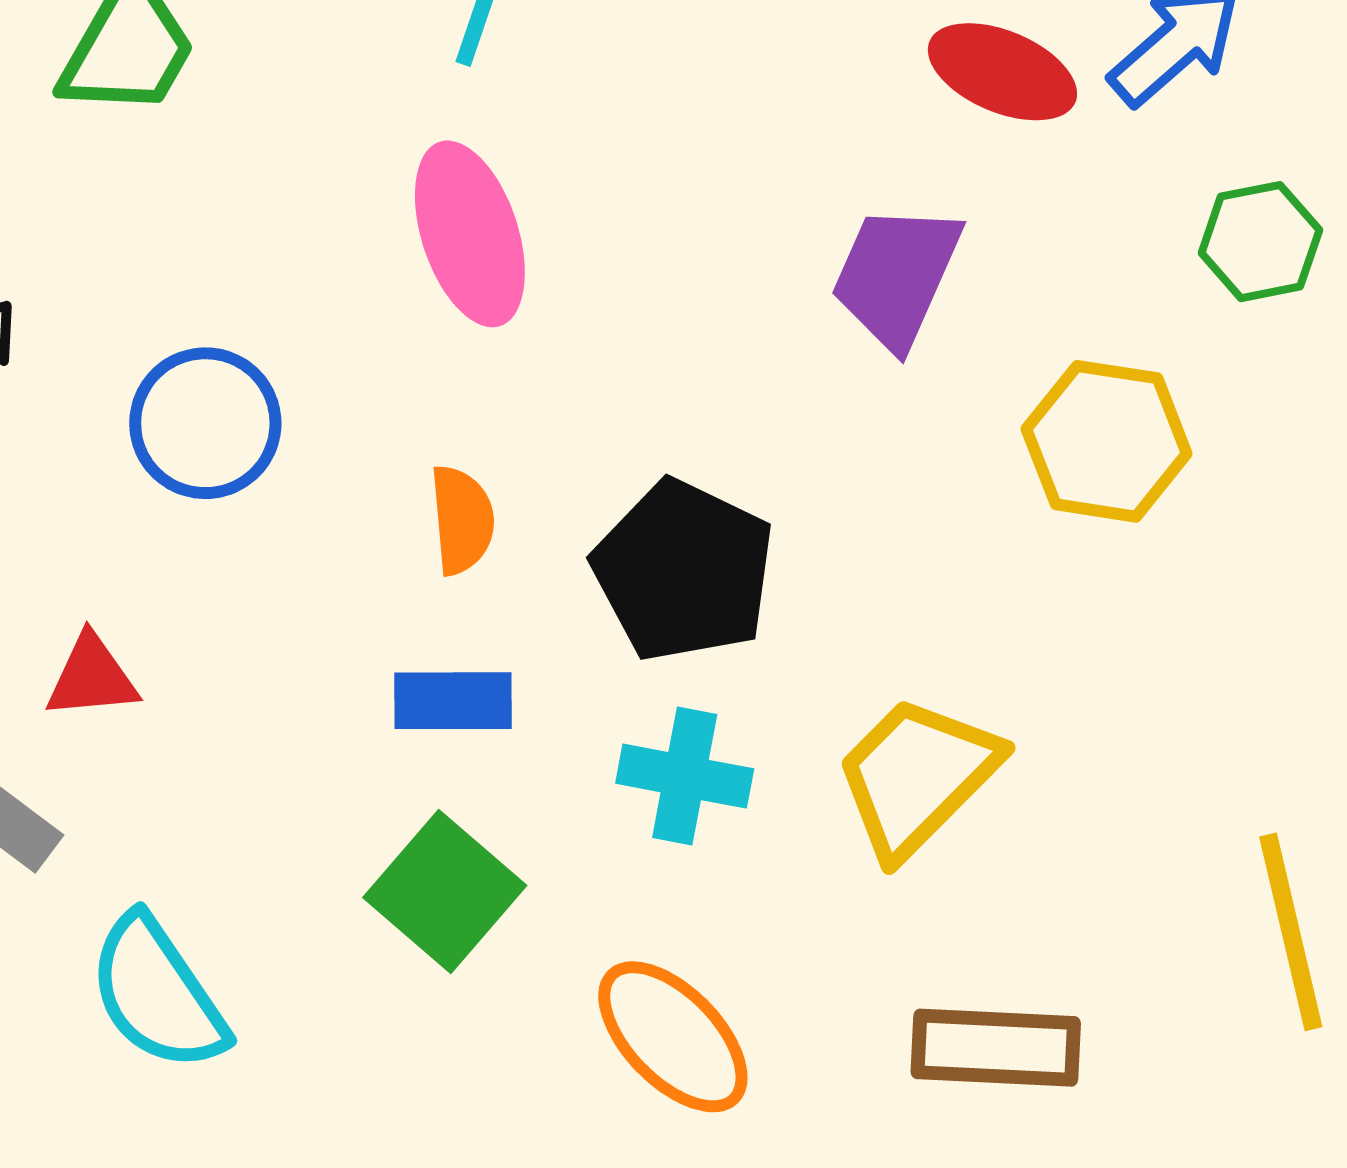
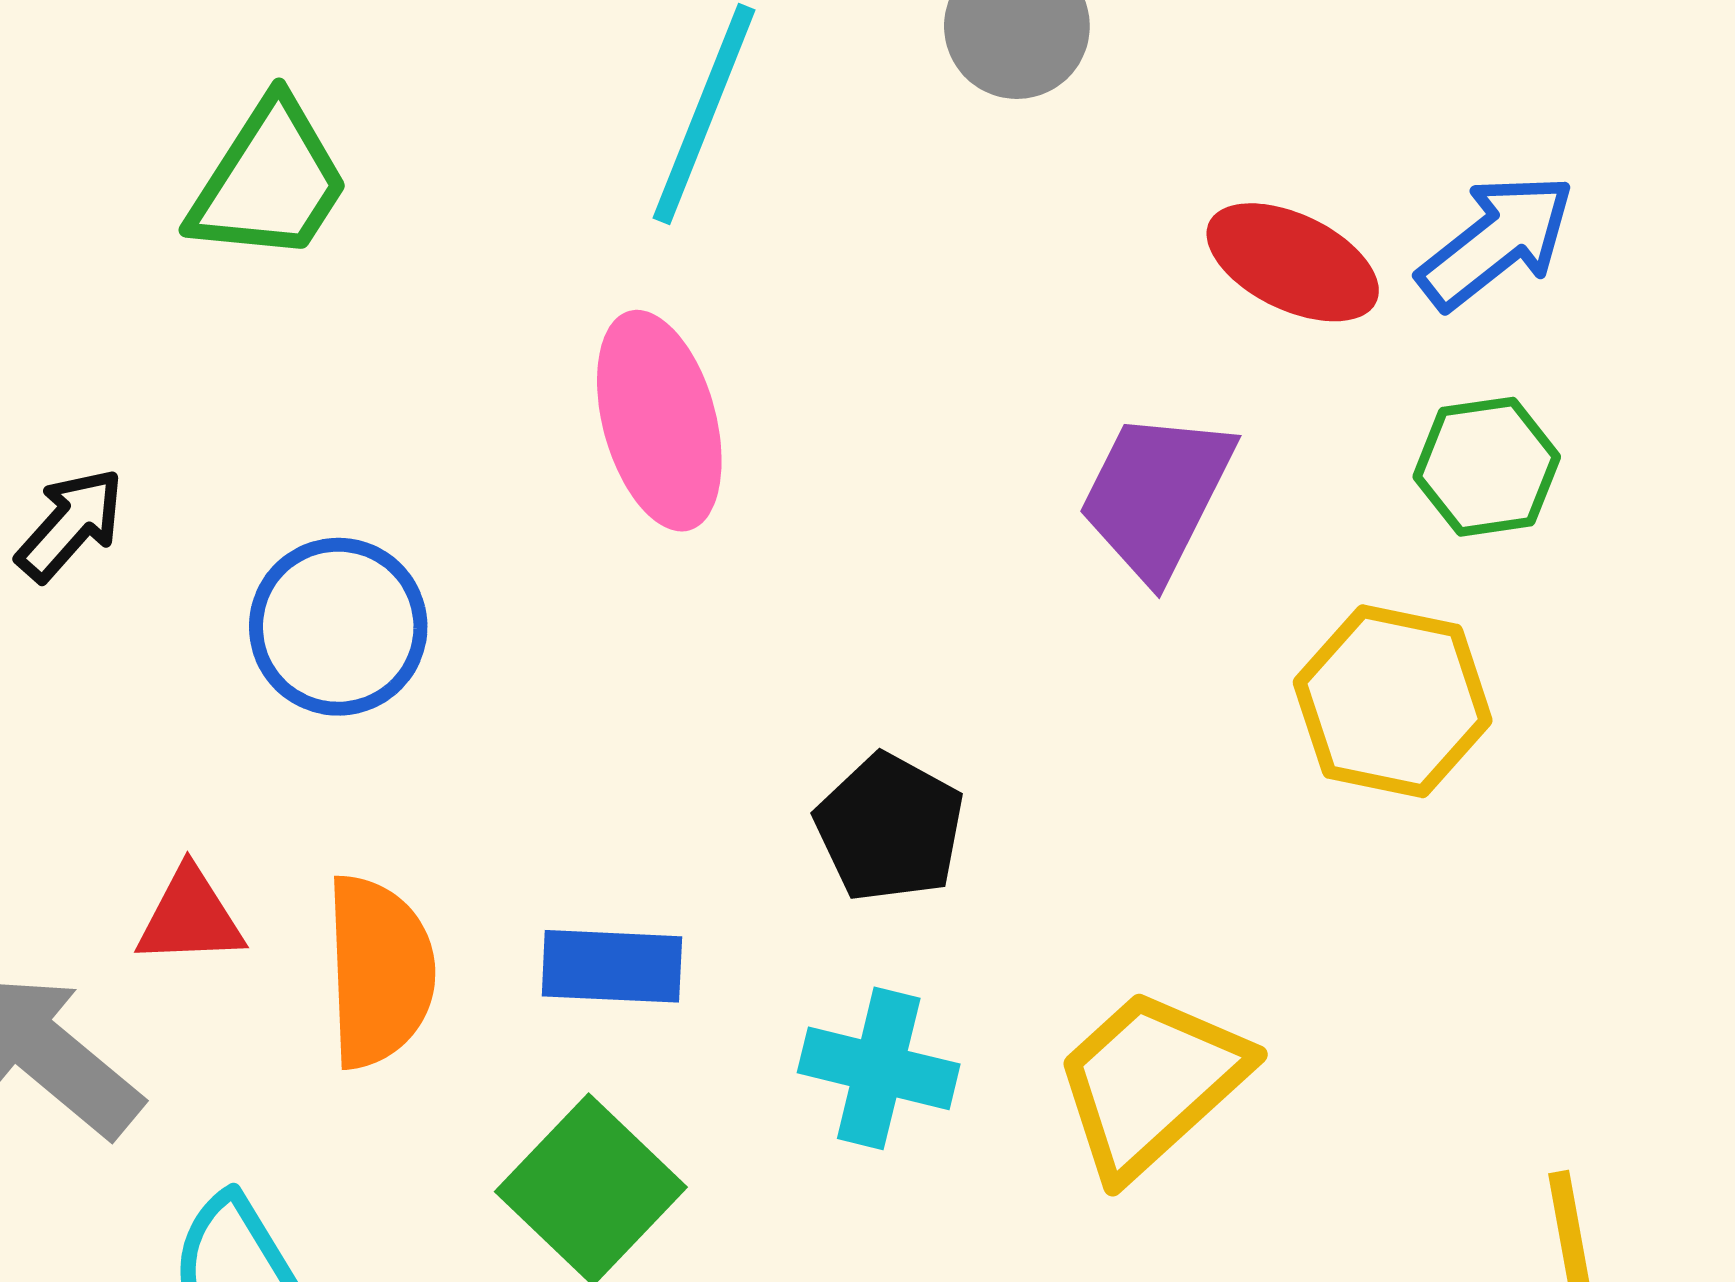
green hexagon: (1260, 242) -> (1487, 467), moved
orange semicircle: (462, 520) -> (379, 971), moved, size x1.5
black pentagon: (684, 571) -> (890, 828), size x0.7

